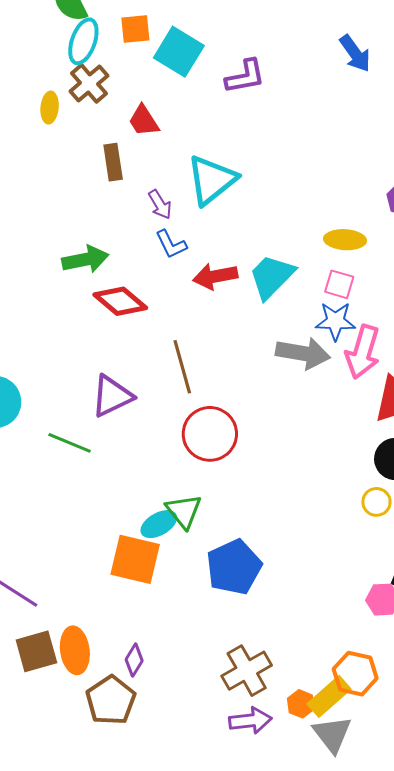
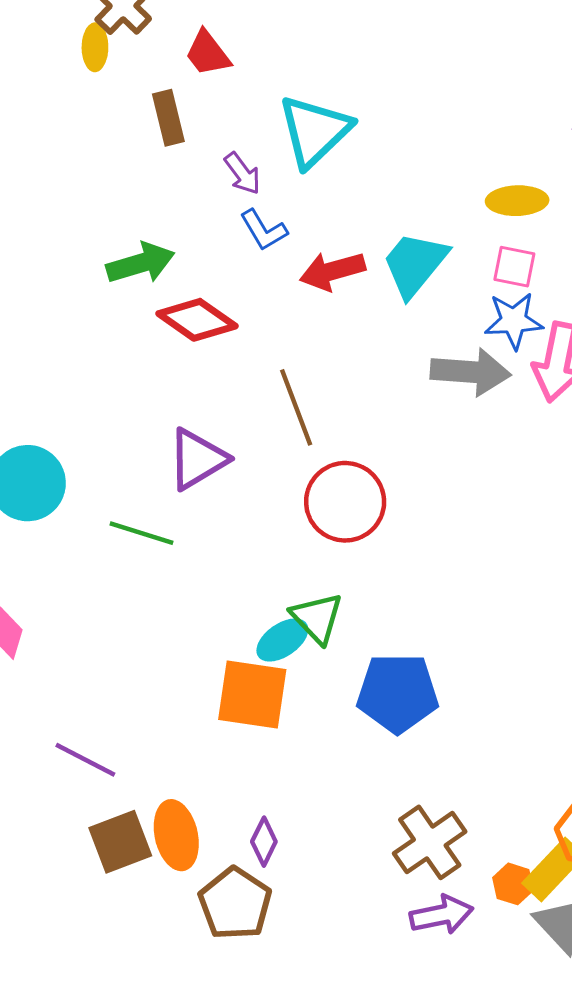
yellow ellipse: (50, 108) -> (95, 47), moved
blue pentagon: (234, 567) -> (398, 693), turned 30

